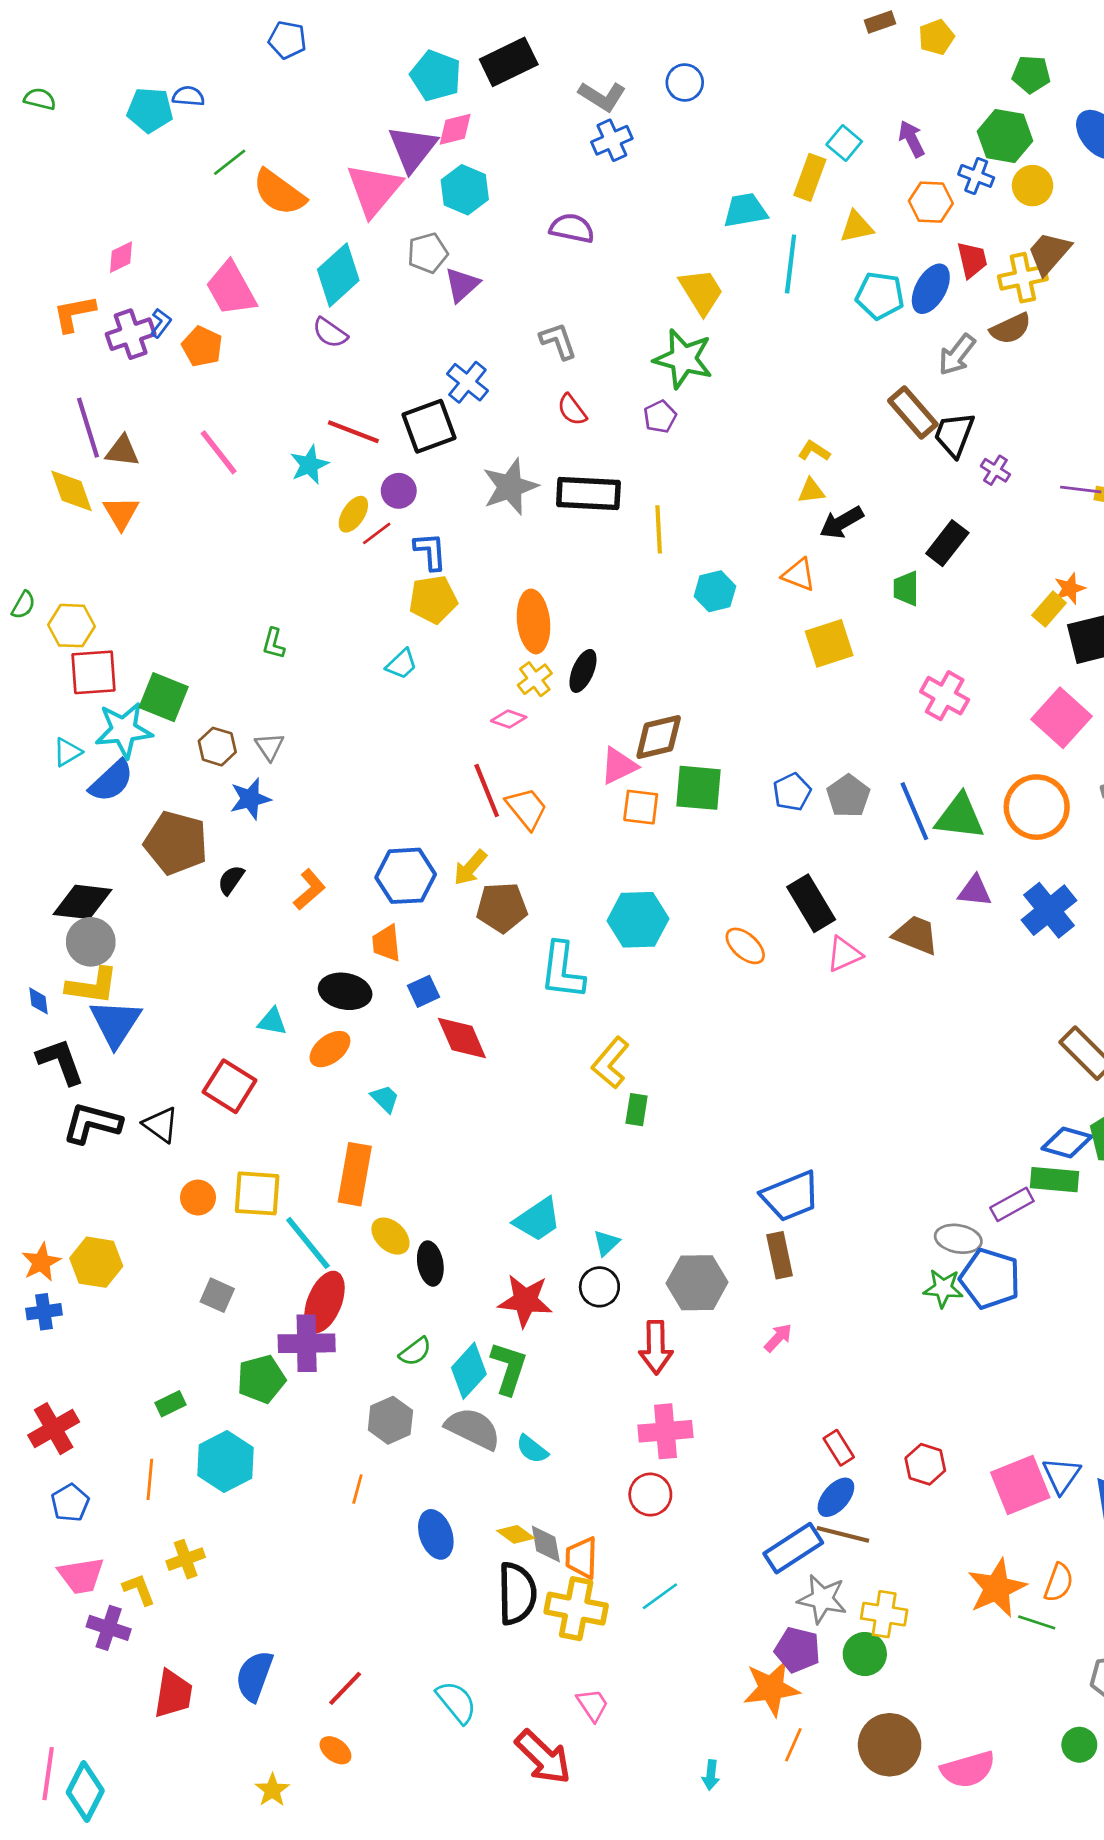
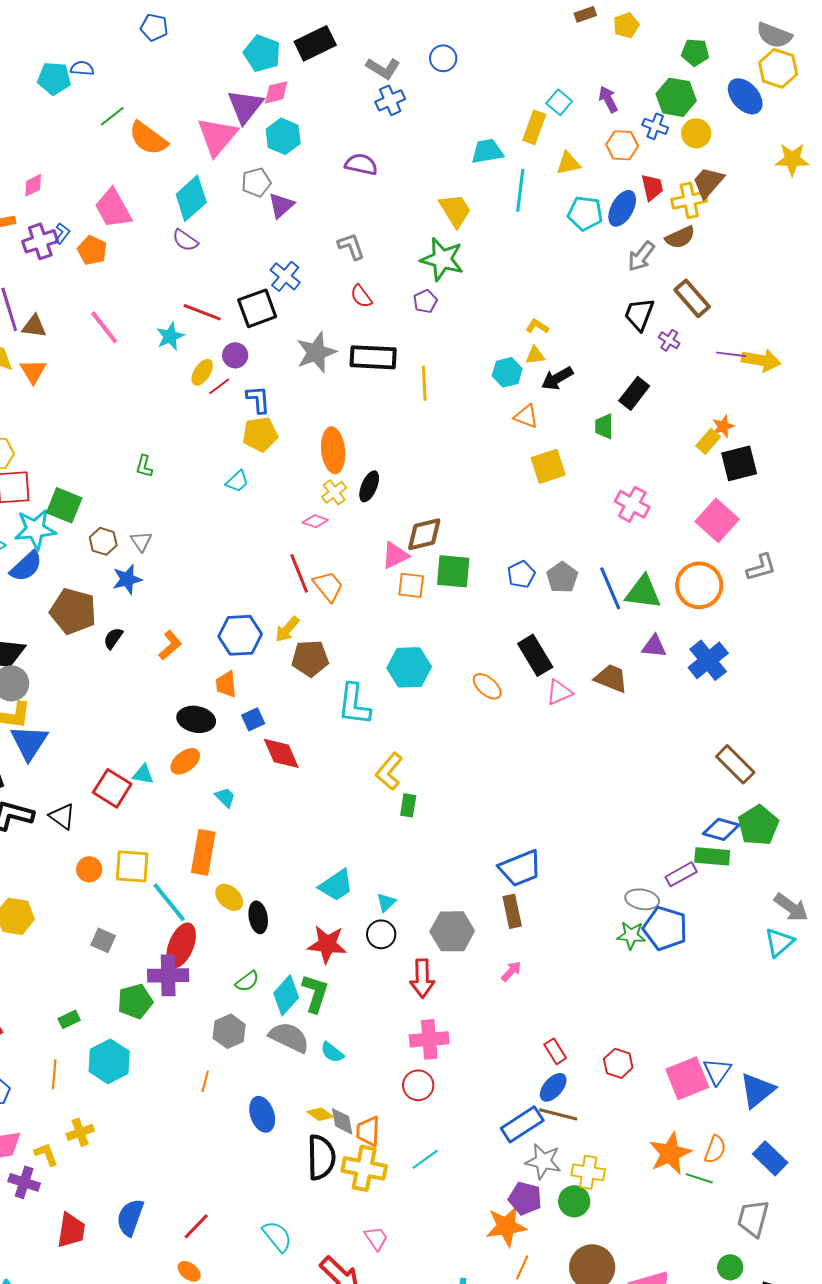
brown rectangle: (913, 412) -> (692, 298), moved
cyan hexagon: (715, 591) -> (507, 372), moved
cyan triangle: (272, 1022) -> (143, 774), moved

